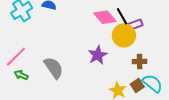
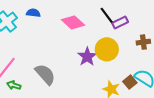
pink diamond: (105, 17) -> (73, 22), moved
yellow circle: (124, 35) -> (107, 49), moved
brown cross: (140, 61) -> (143, 42), moved

